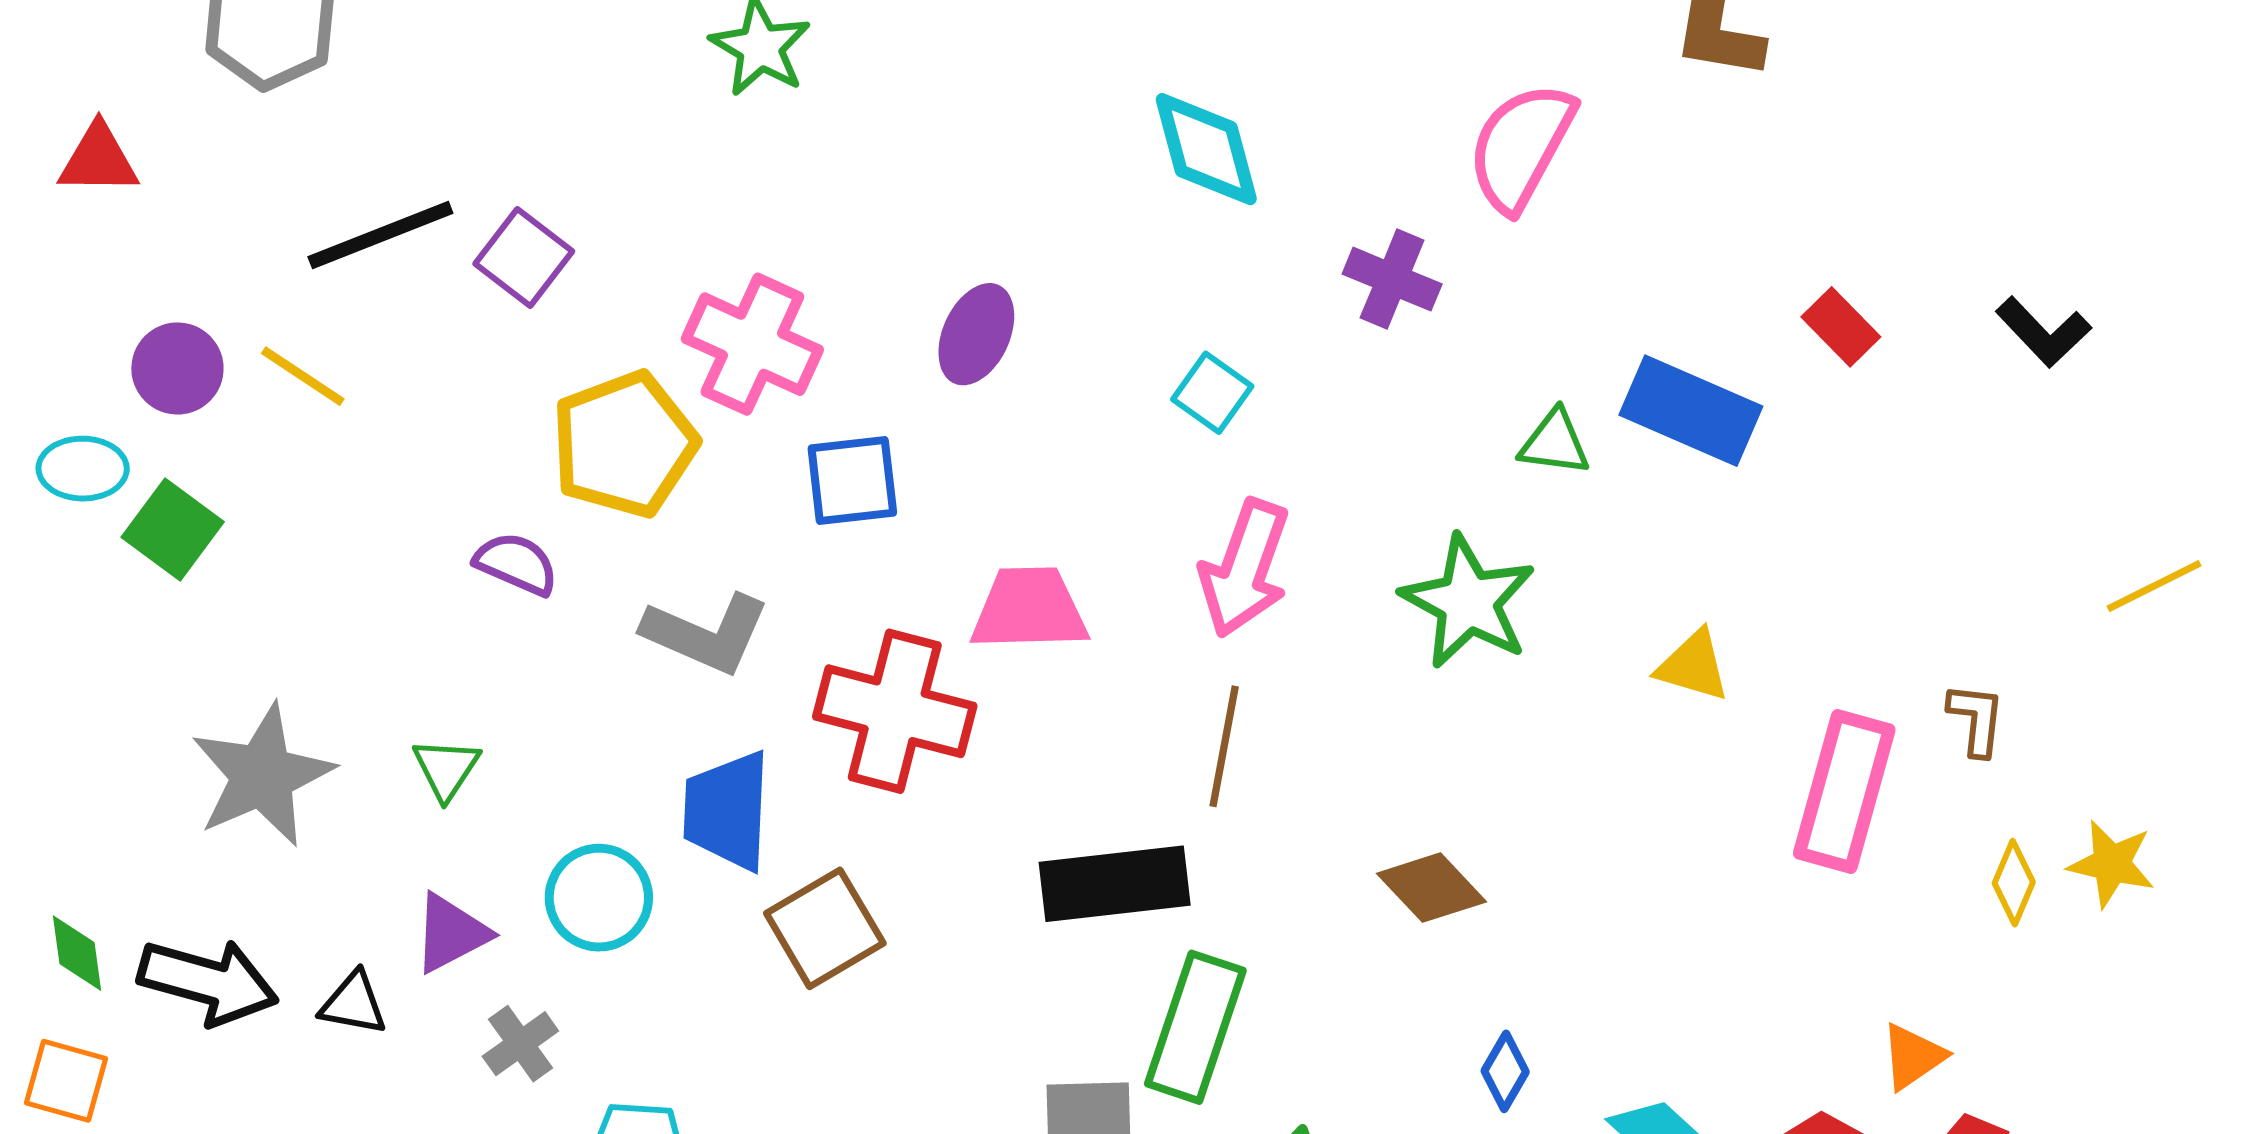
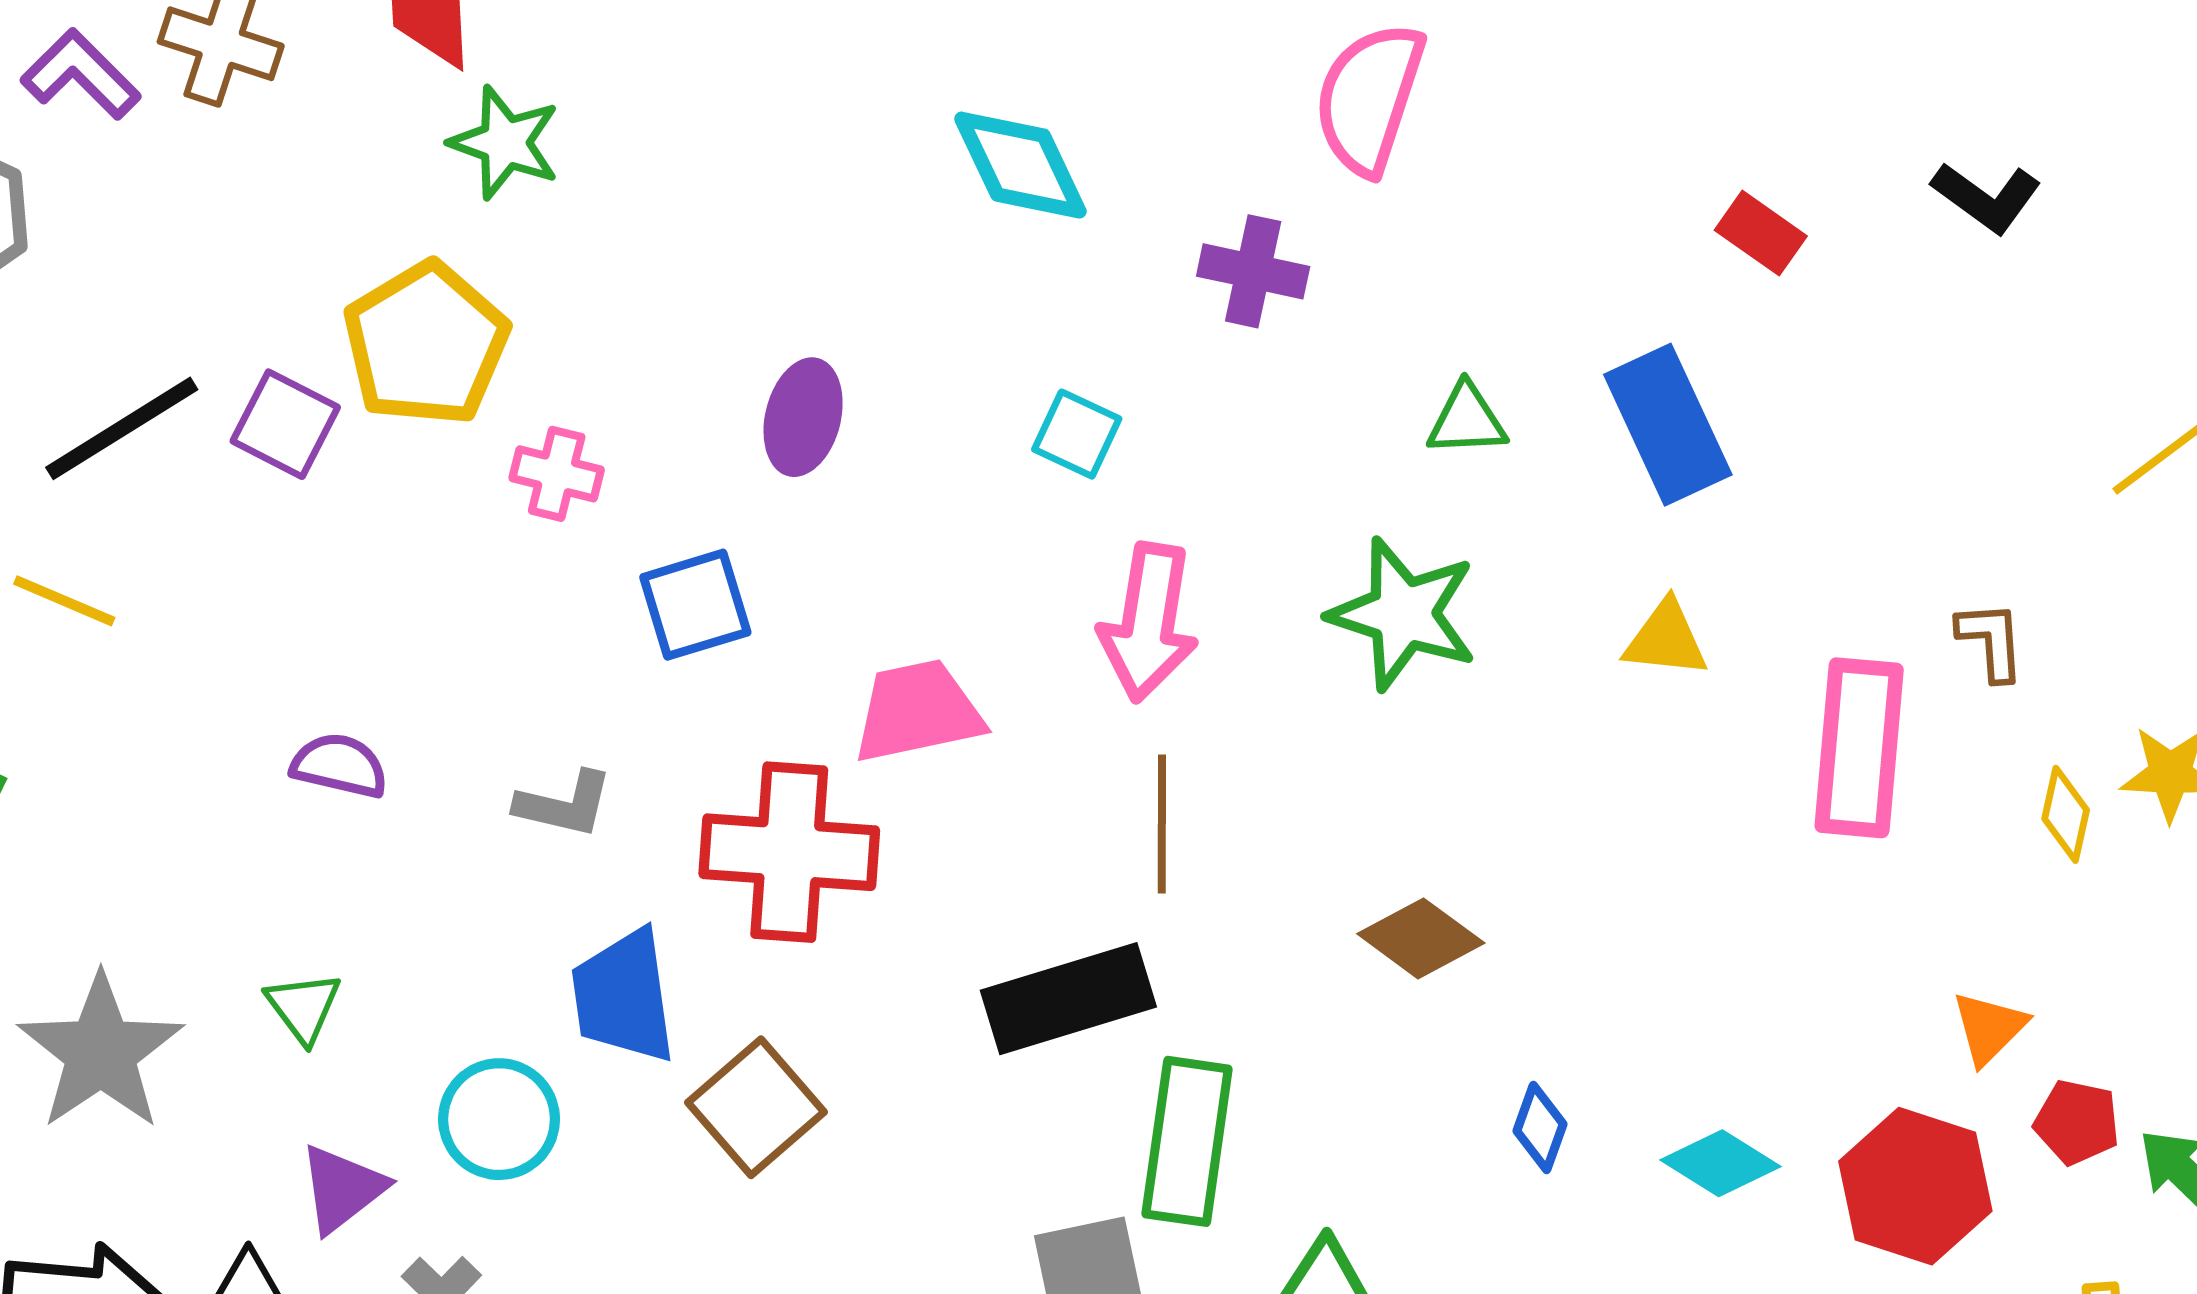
pink cross: (752, 344) -> (557, 474), size x0.6
blue rectangle: (1691, 411) -> (1668, 425), moved, turned 52
yellow pentagon: (624, 444) -> (426, 344), moved
gray L-shape: (706, 634) -> (564, 804), size x0.7

